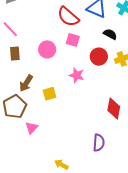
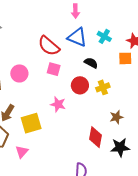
pink circle: (47, 49) -> (19, 73), moved
yellow square: (50, 94) -> (31, 123), size x1.5
pink triangle: (31, 128) -> (22, 152), moved

